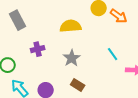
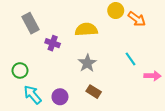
purple cross: (38, 49) -> (53, 43), moved, turned 32

